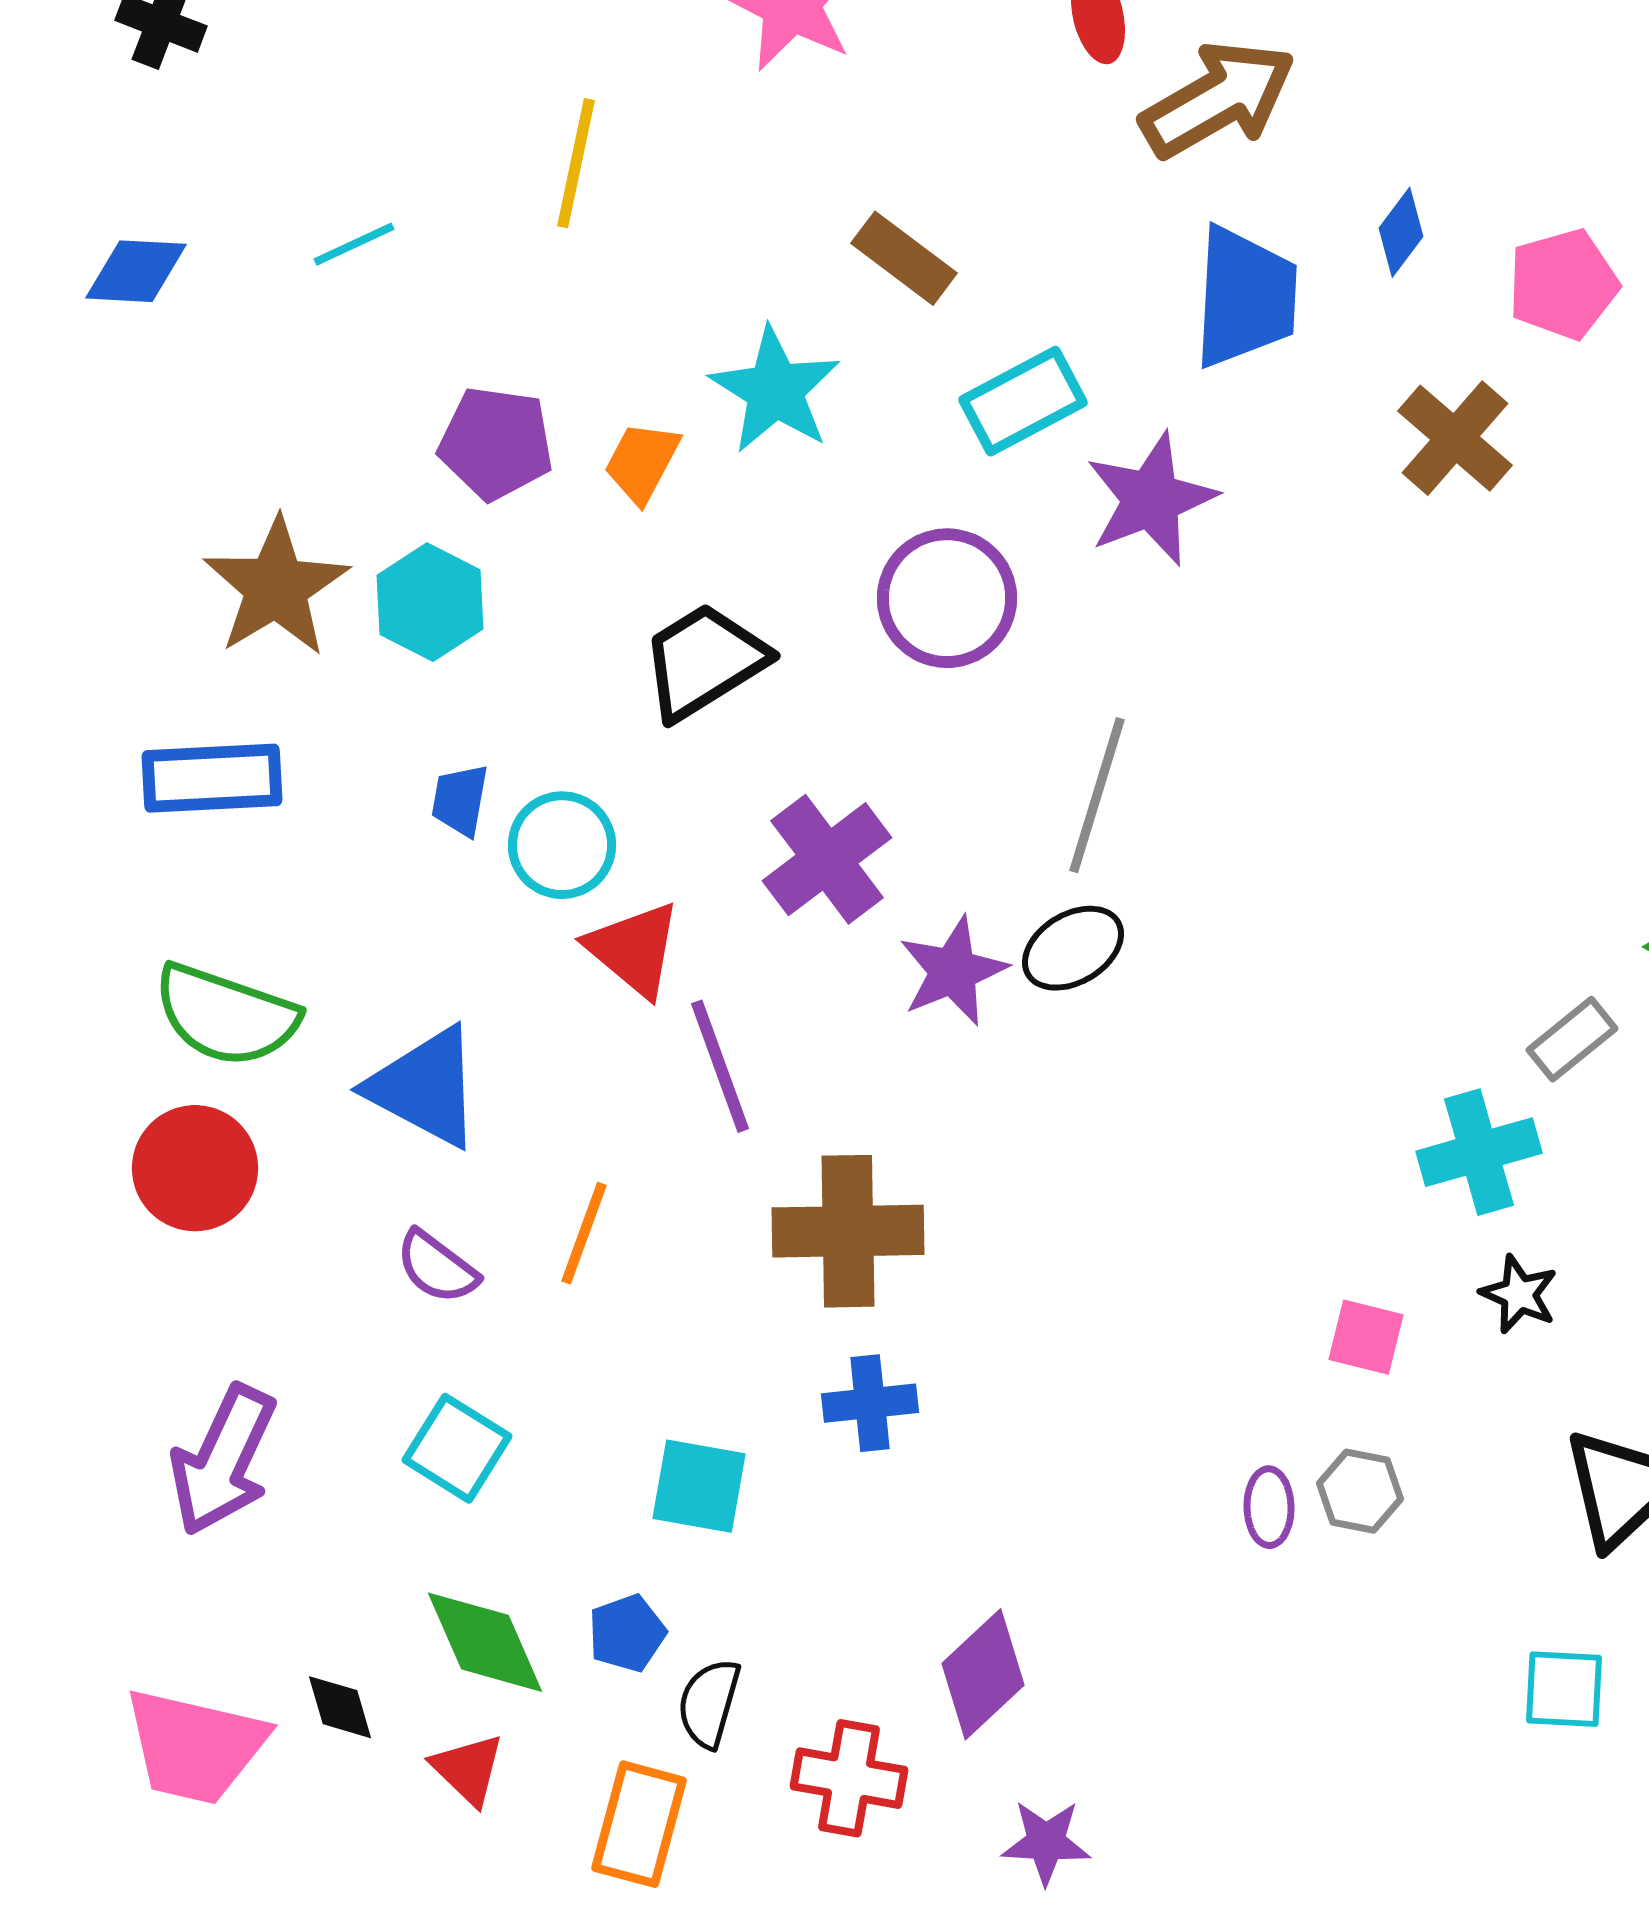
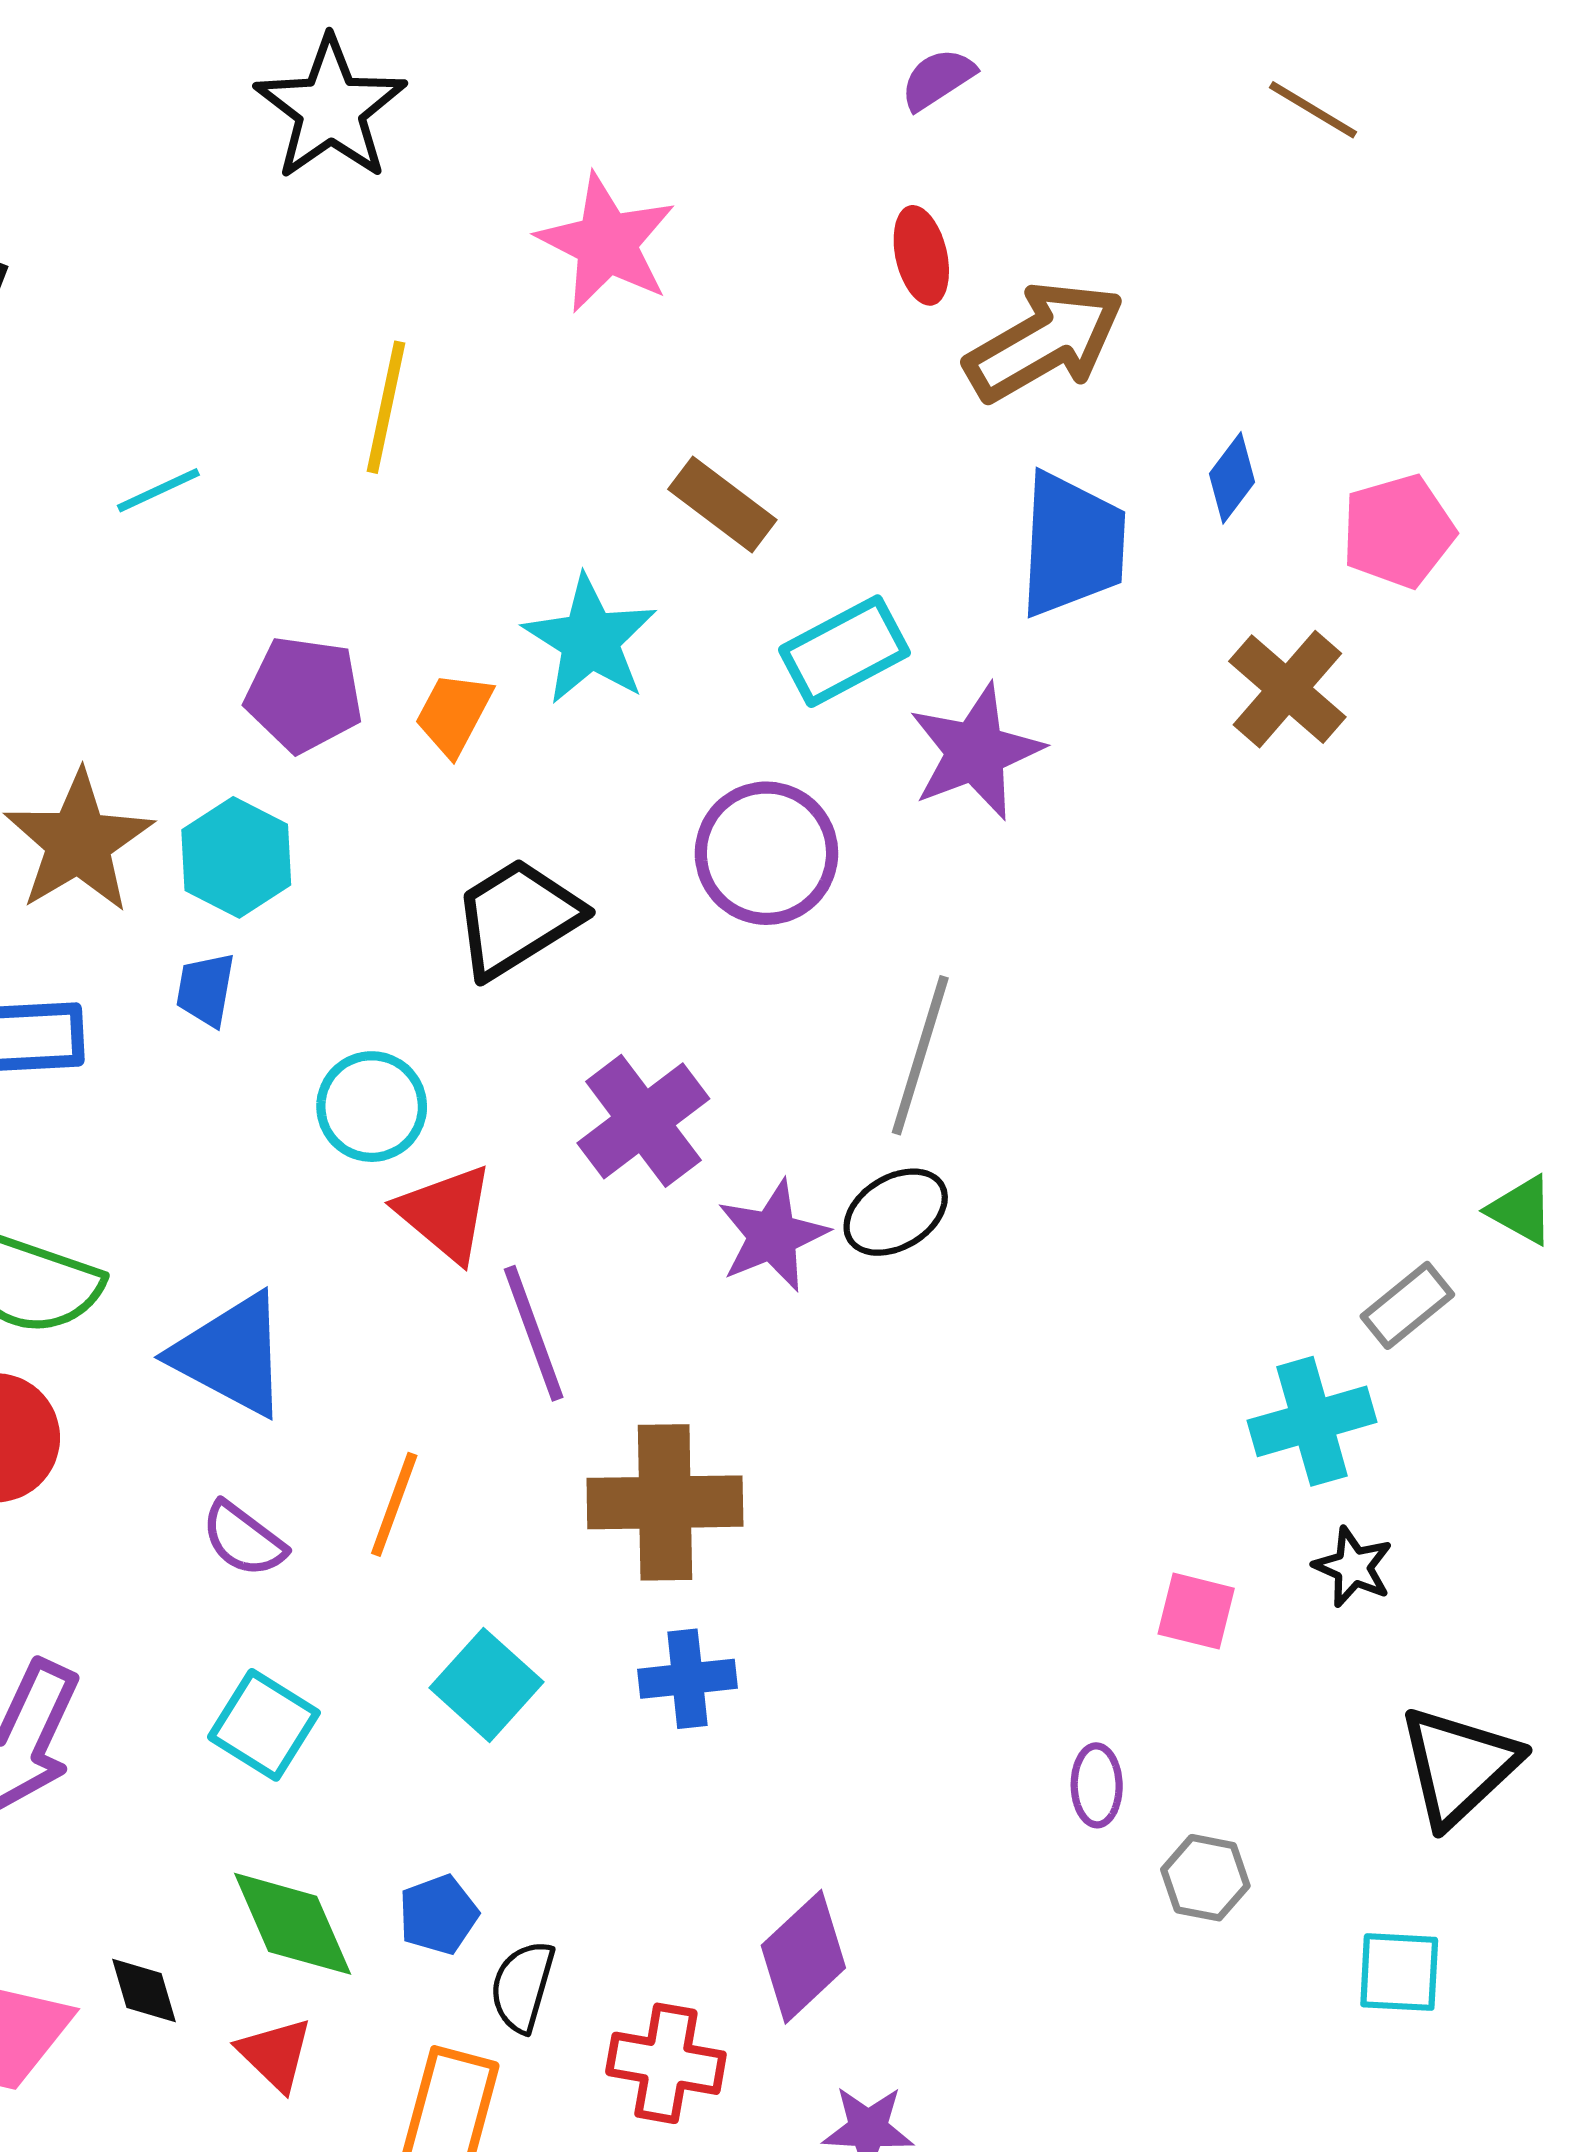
blue trapezoid: (460, 800) -> (206, 990), moved
cyan square: (699, 1486) -> (486, 1685), moved, turned 32
gray hexagon: (1360, 1491) -> (1205, 1878), moved

